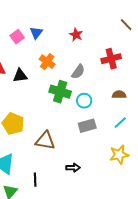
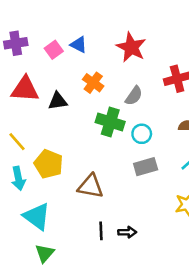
blue triangle: (36, 33) -> (79, 45), turned -40
red star: (76, 35) -> (131, 47), size x1.6
black arrow: (73, 168) -> (127, 232), moved
black line: (35, 180) -> (101, 231), moved

